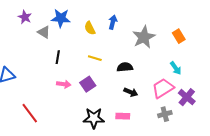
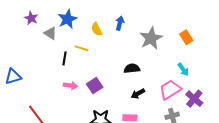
blue star: (61, 18) -> (67, 19), turned -30
yellow line: (95, 58) -> (82, 48), moved
black arrow: (131, 92) -> (138, 94), turned 128

